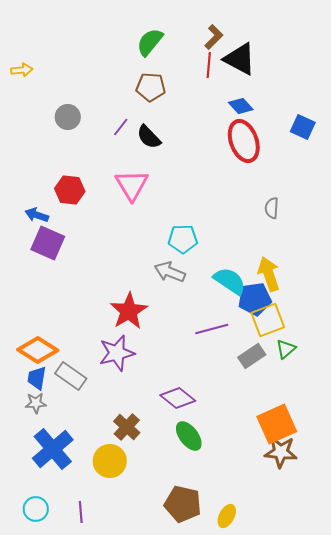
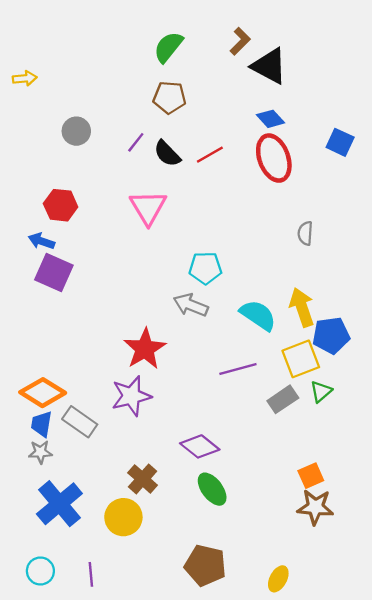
red line: (209, 65) -> (210, 155), moved, turned 55
red hexagon: (70, 190) -> (61, 205), moved
blue pentagon: (255, 299) -> (331, 335), moved
orange square: (277, 424) -> (311, 476), size x0.6
yellow ellipse: (227, 516) -> (278, 579), moved

